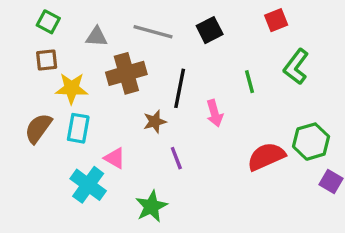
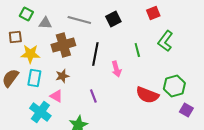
green square: (48, 22) -> (26, 14), moved
brown star: (155, 122) -> (62, 76), moved
red semicircle: (266, 157) -> (147, 95), turned -135

